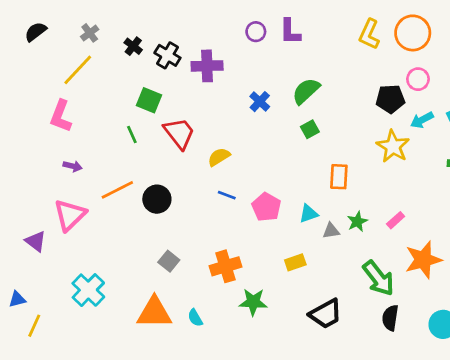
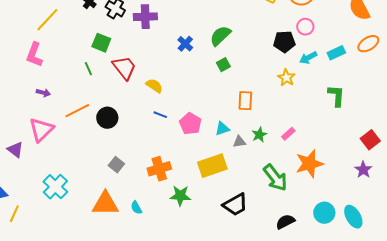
yellow star: (393, 146) -> (286, 78), size x0.7
yellow semicircle: (219, 157) -> (154, 86), turned 66
yellow rectangle: (295, 262) -> (212, 166), size x1.8
black semicircle: (390, 318) -> (285, 222), moved, turned 54

